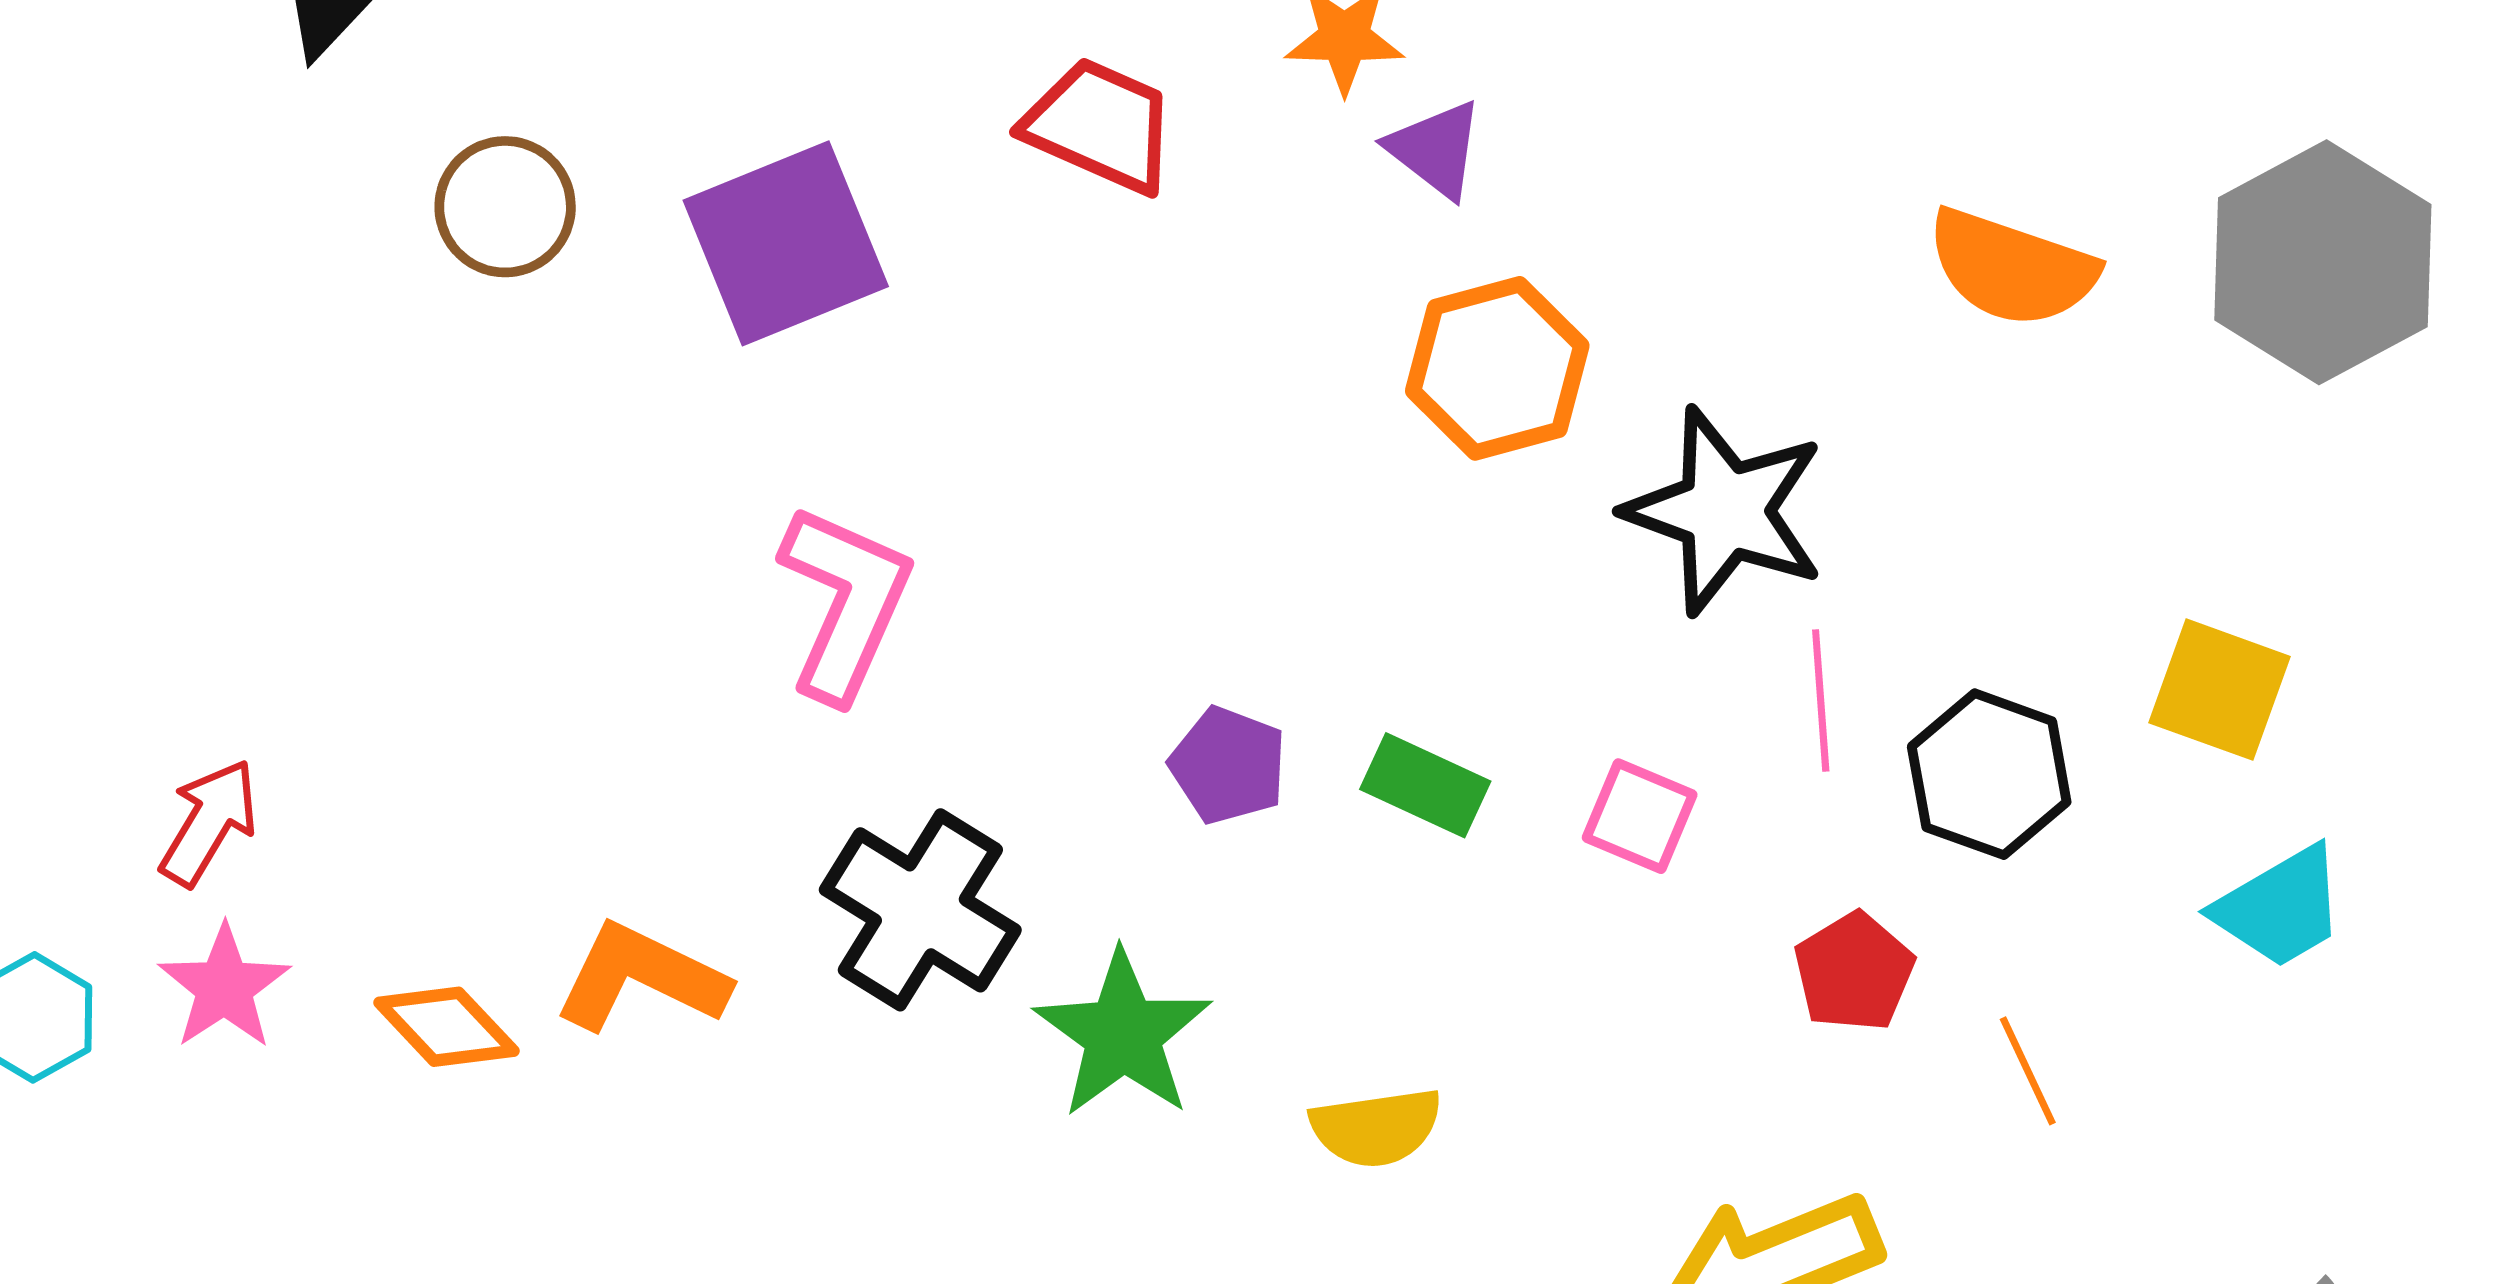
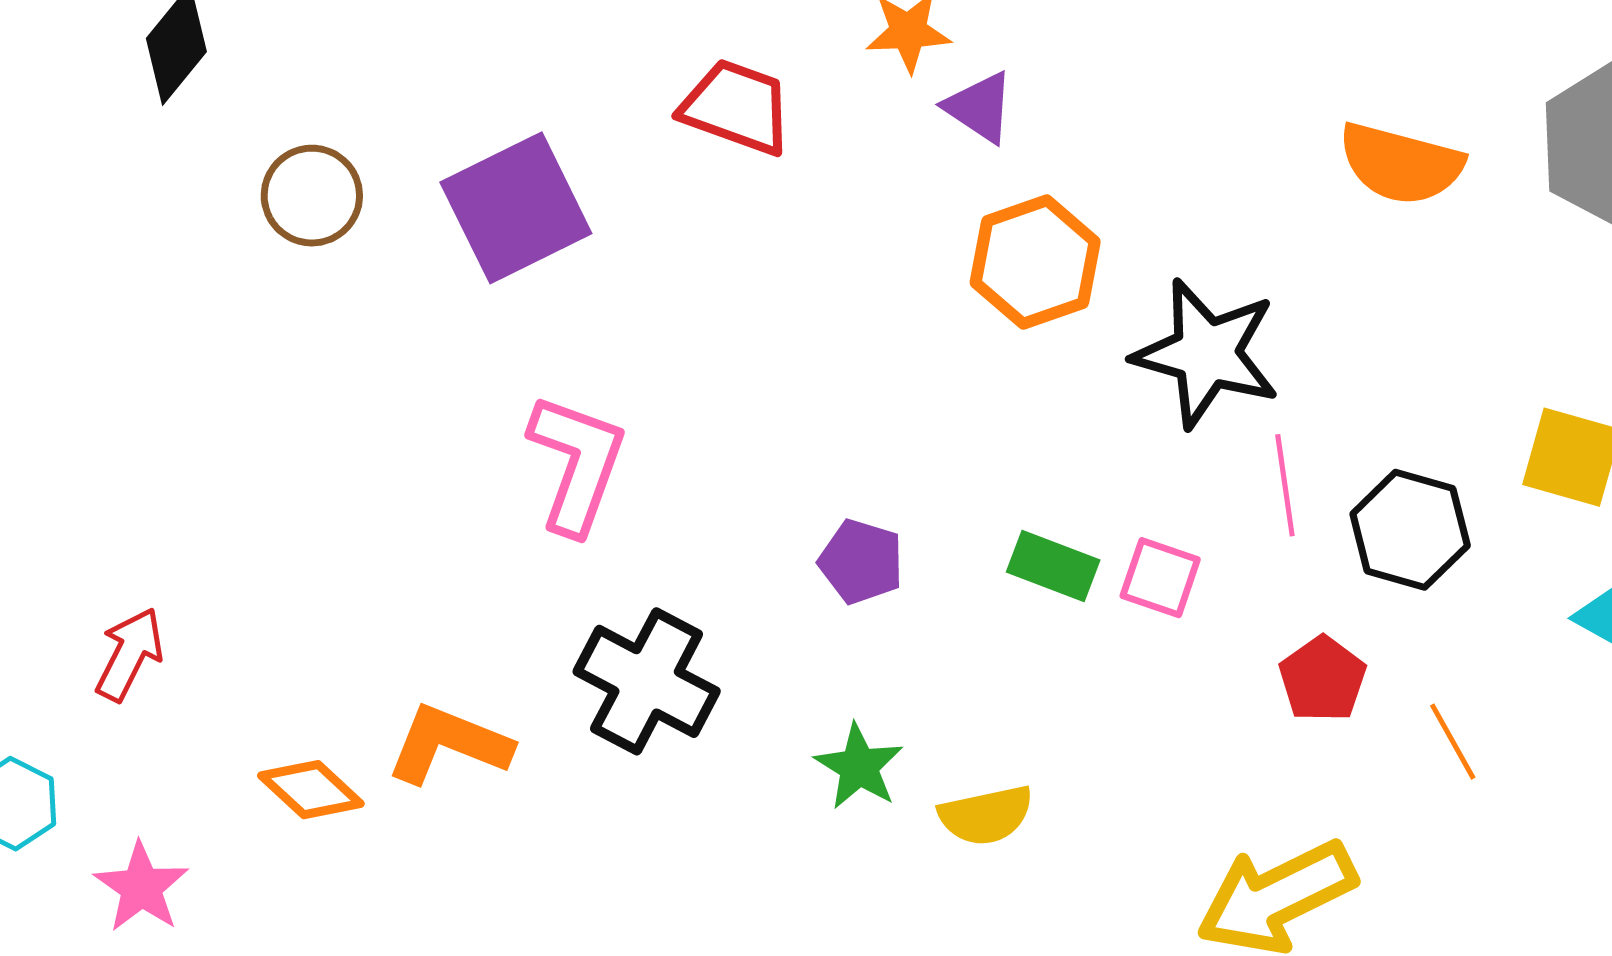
green rectangle: (1425, 785) -> (1053, 566), moved
pink star: (224, 987) -> (141, 887), moved
green star: (1123, 1034) -> (859, 767), moved, size x0.7

